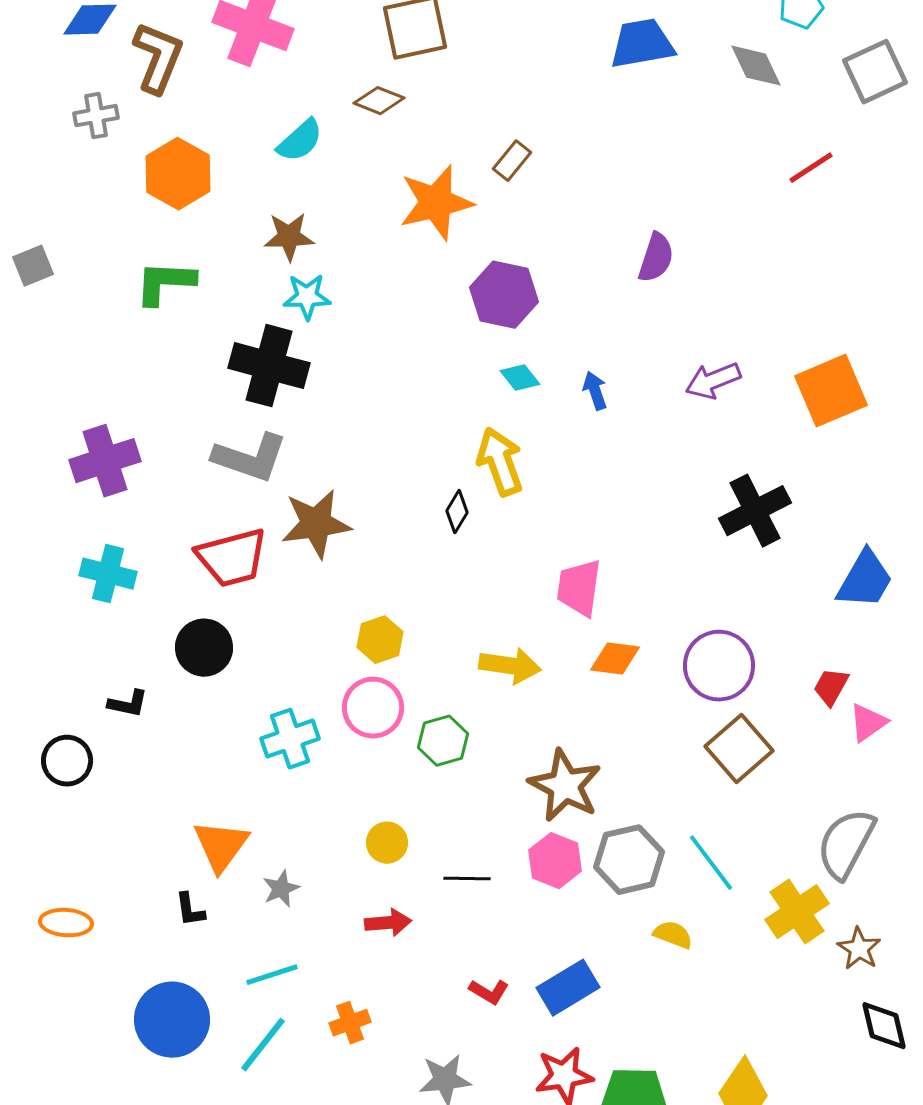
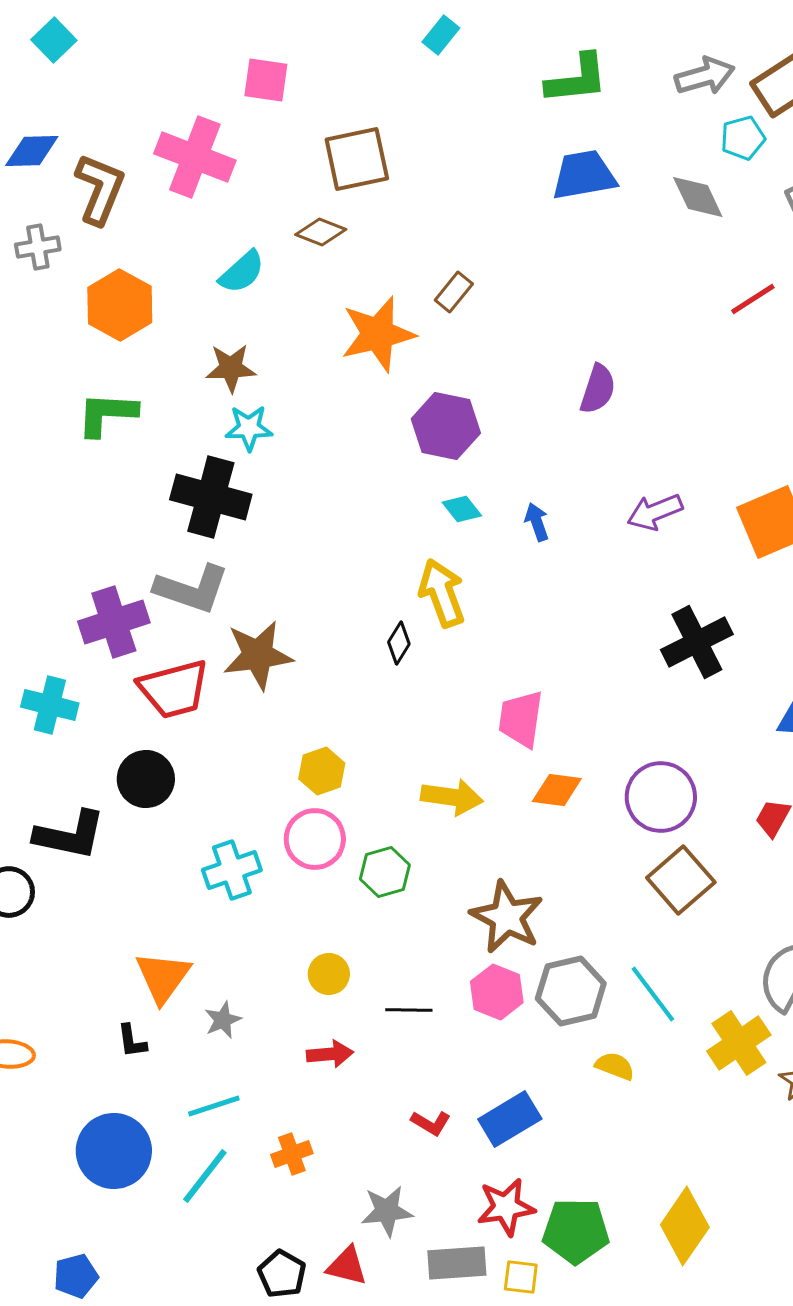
purple cross: (105, 461) -> (114, 622), moved
black L-shape: (128, 704) -> (70, 835), size x1.8

